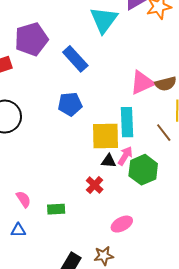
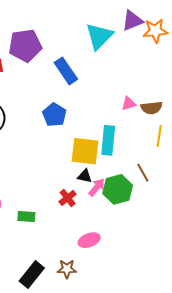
pink triangle: (142, 83) -> (129, 104), size x0.6
blue pentagon: (70, 104) -> (54, 115), turned 30
brown line: (164, 133) -> (143, 173), moved
pink arrow: (125, 156) -> (97, 187), moved

